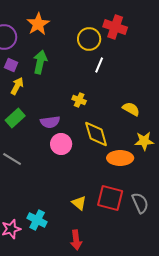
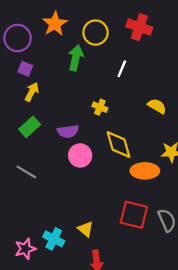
yellow circle: (89, 39) -> (95, 33), moved
green arrow: (40, 62) -> (76, 58), moved
yellow semicircle: (131, 109) -> (157, 106), moved
yellow triangle: (79, 203) -> (86, 229), moved

